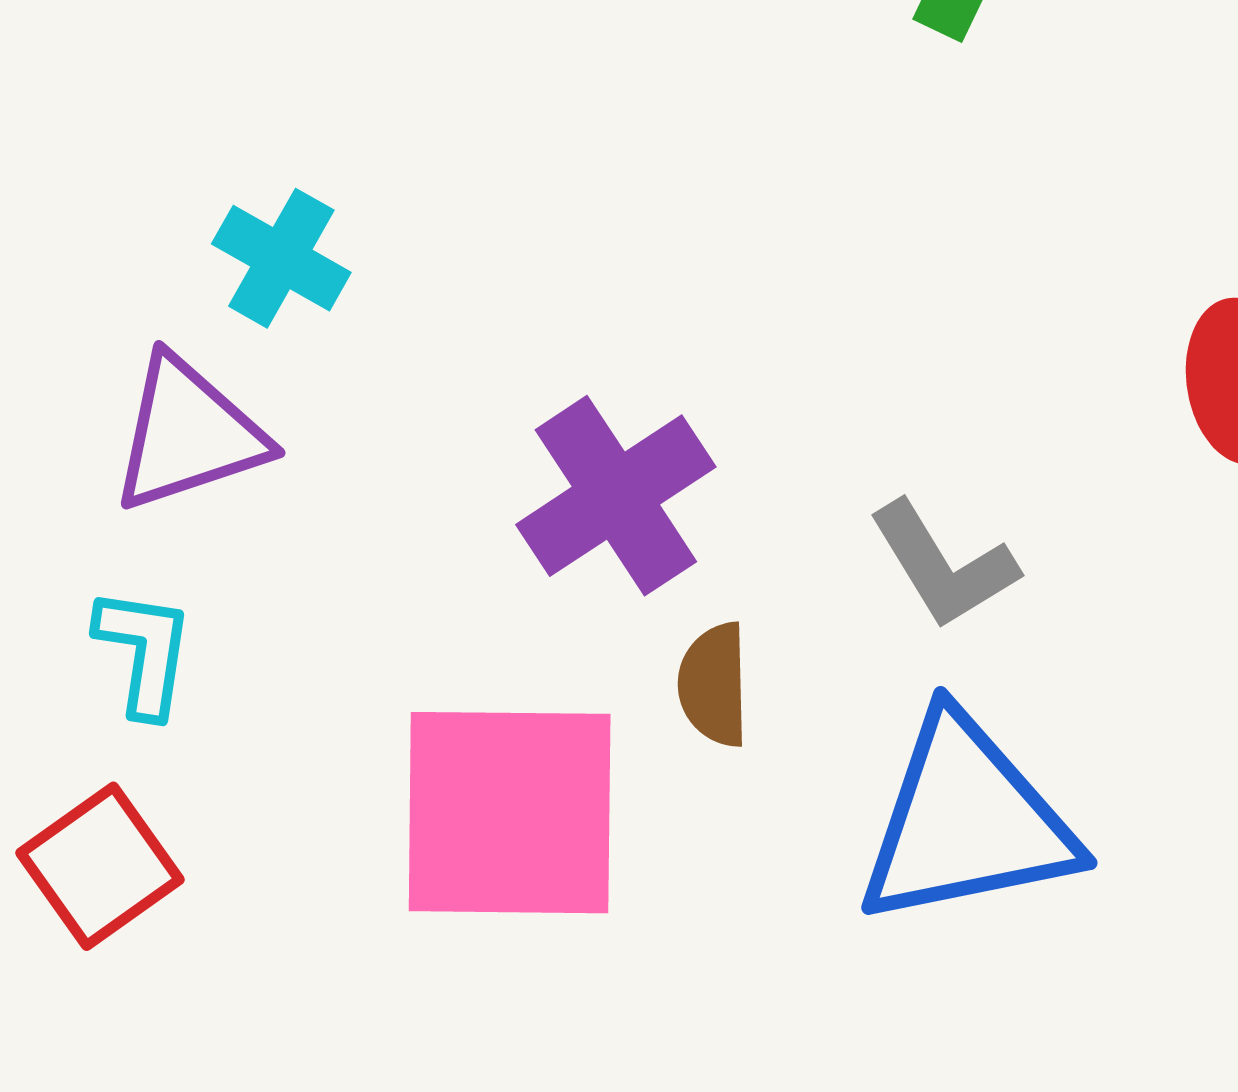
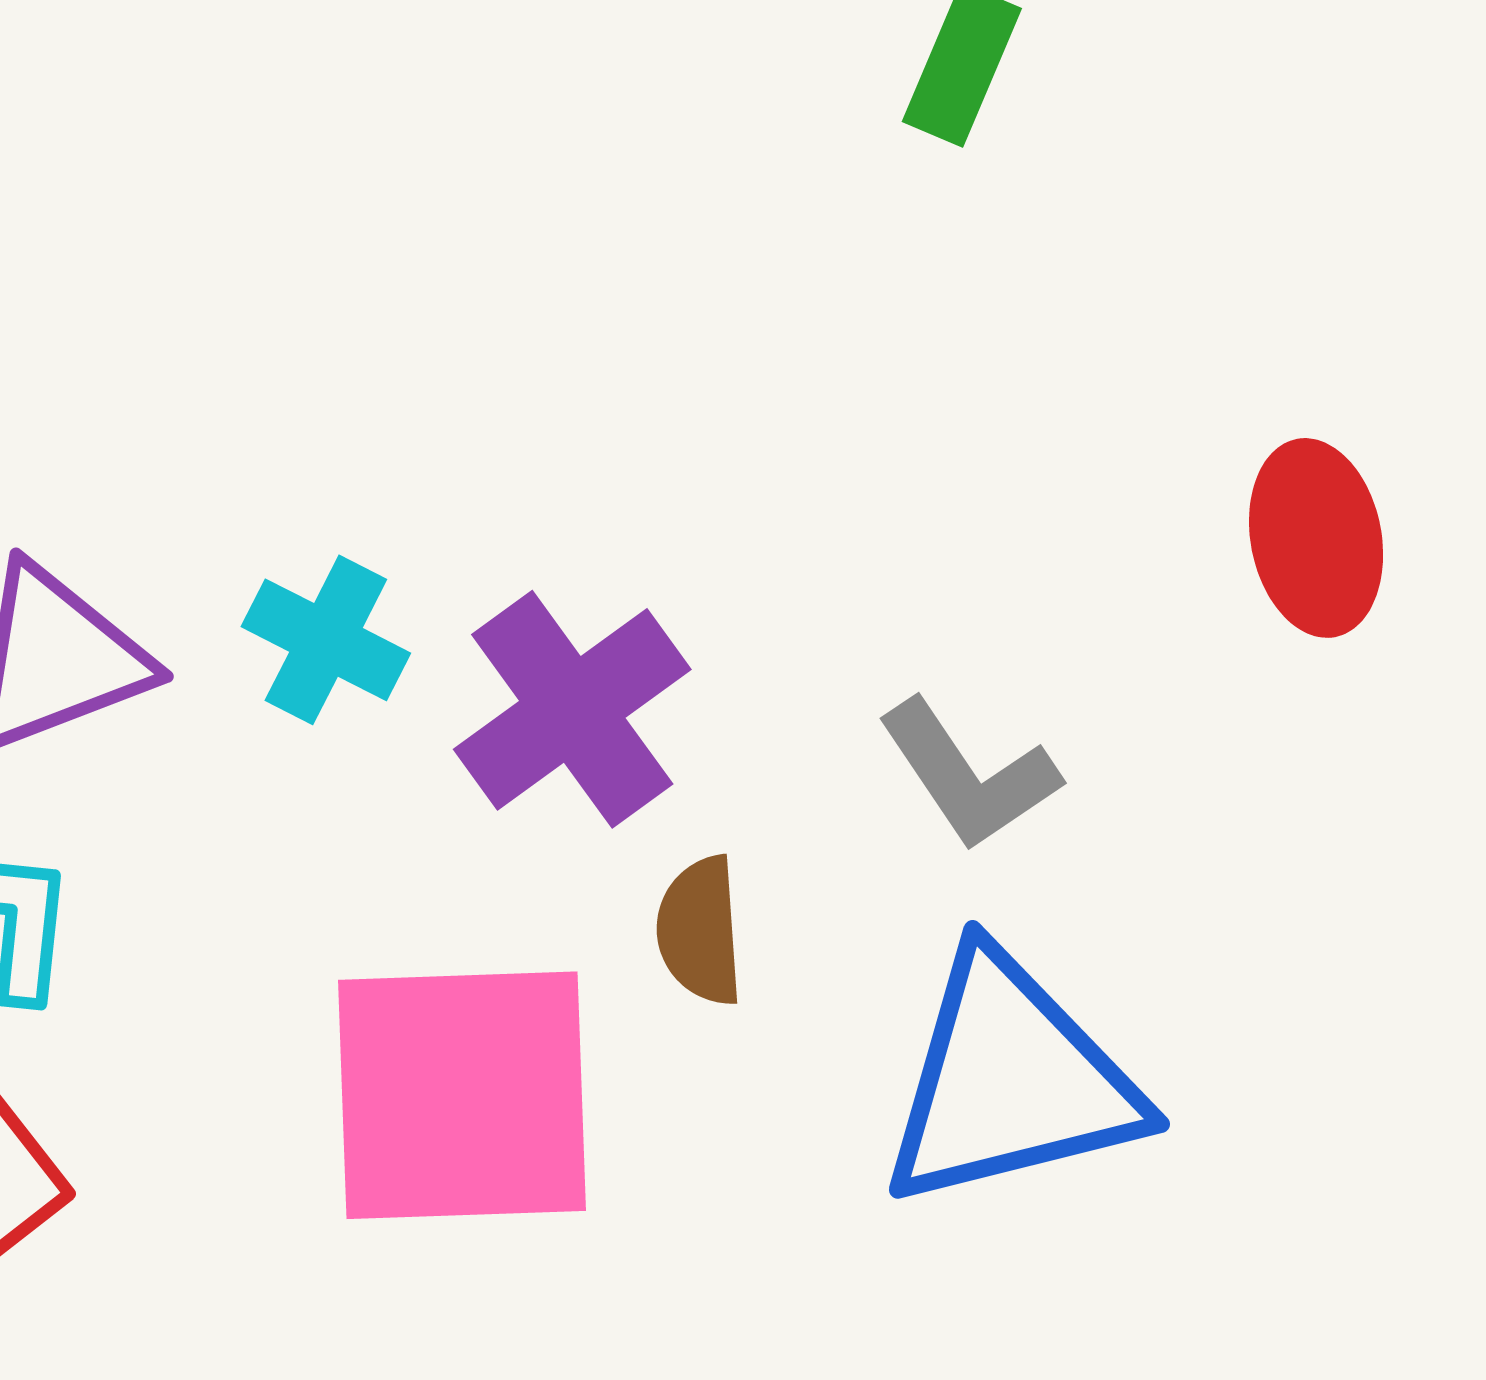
cyan cross: (281, 258) -> (326, 640), moved

